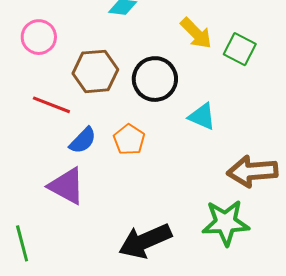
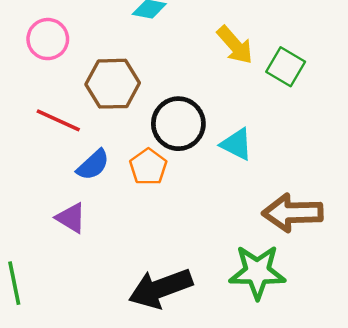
black circle: (155, 79) -> (178, 124), moved
purple triangle: (67, 186) -> (71, 218), size x0.7

